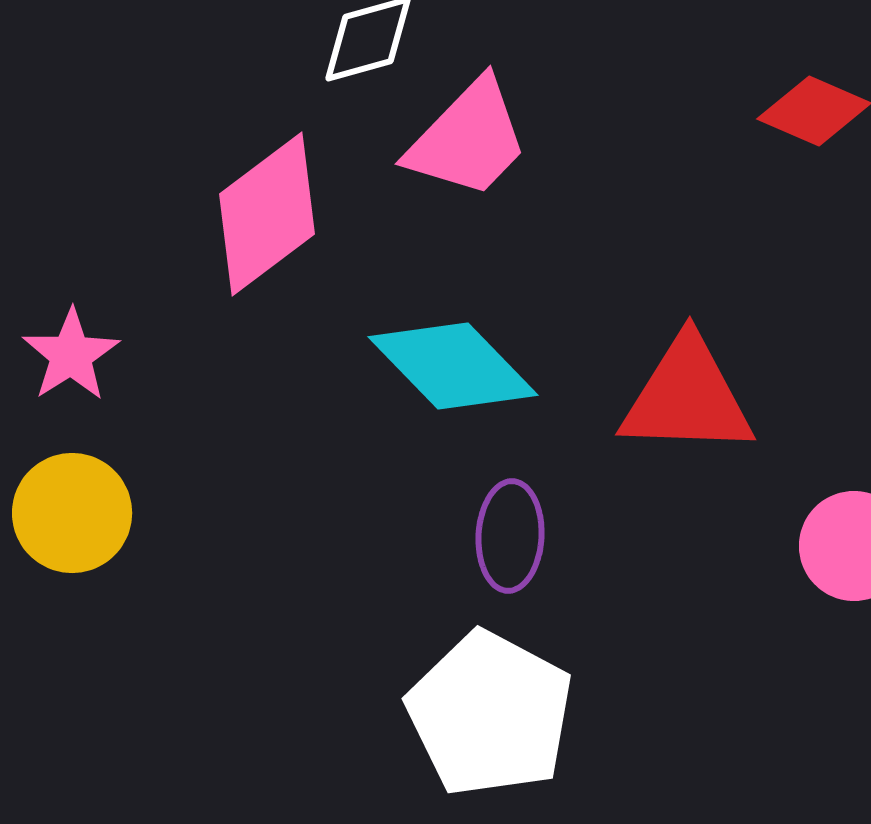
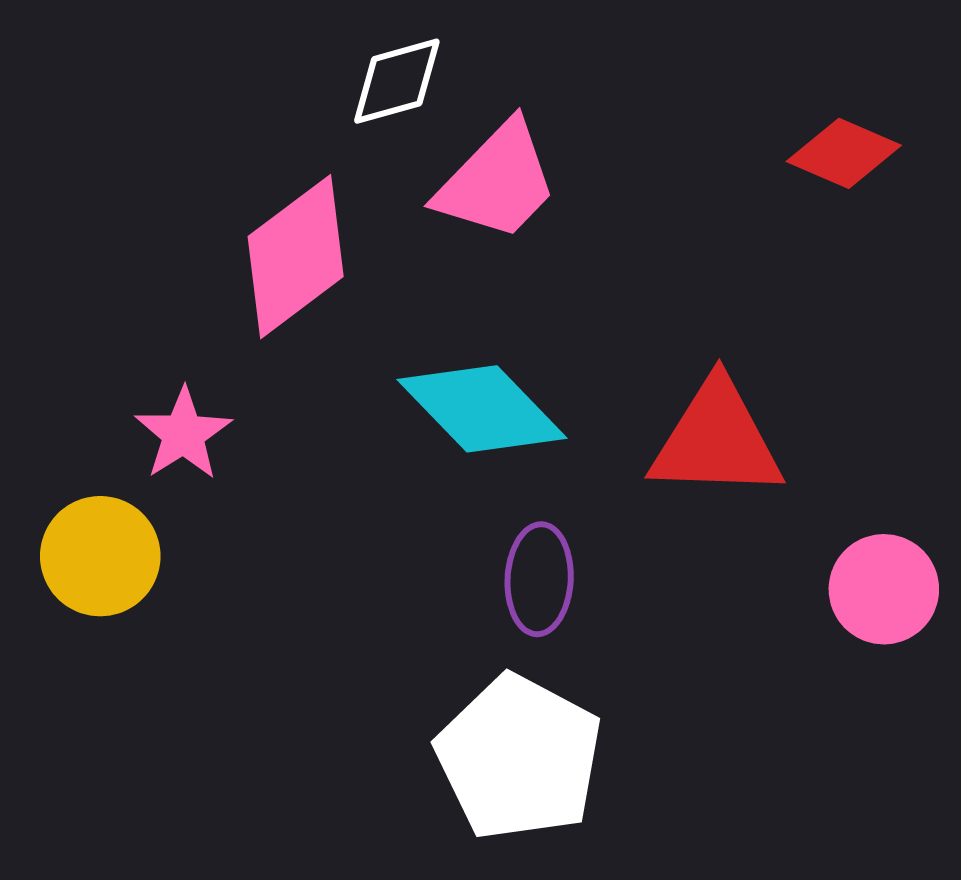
pink star: (71, 355) -> (183, 434), moved

